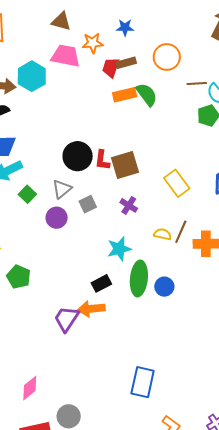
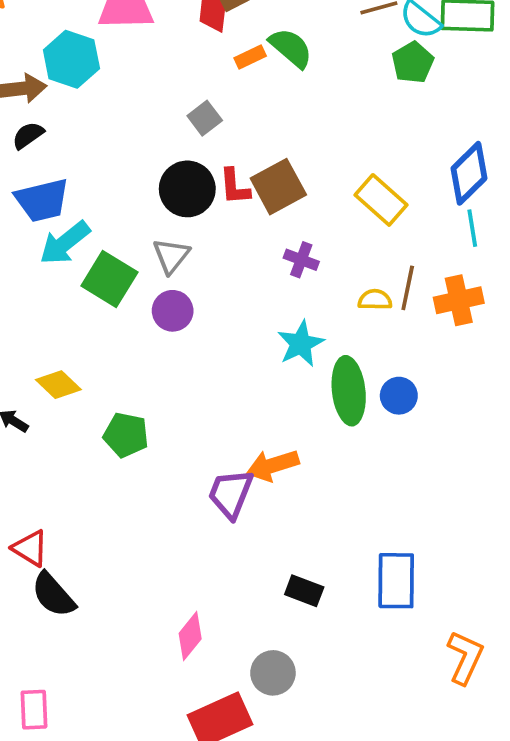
orange rectangle: (125, 95) -> (250, 57), size x0.7
green square: (27, 194) -> (109, 279), size x1.6
gray square: (88, 204) -> (205, 118), moved
black rectangle: (101, 283) -> (304, 591), moved, turned 60

